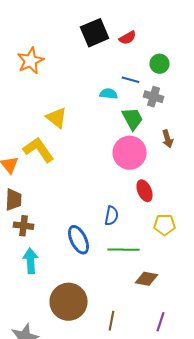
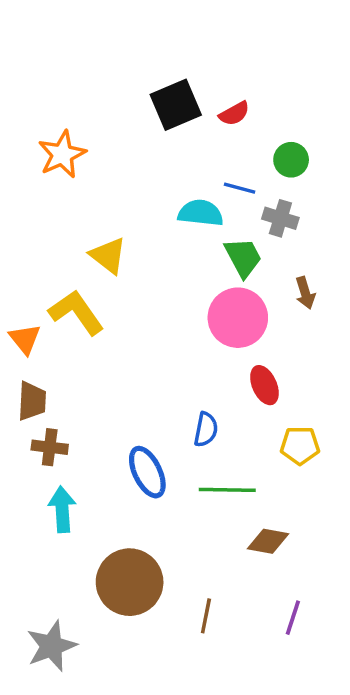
cyan semicircle: (109, 94) -> (201, 213), size x1.4

